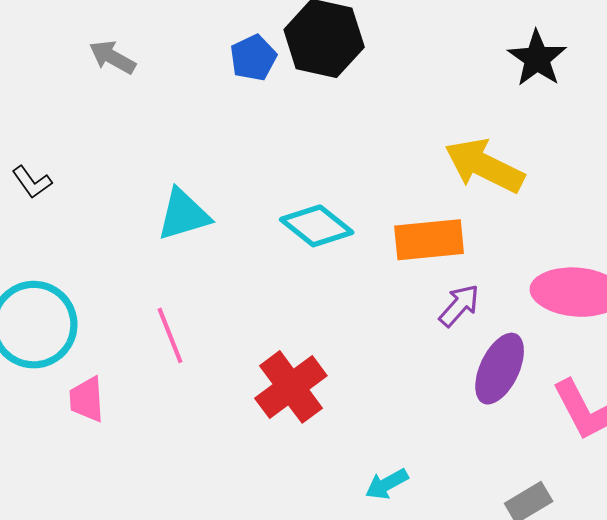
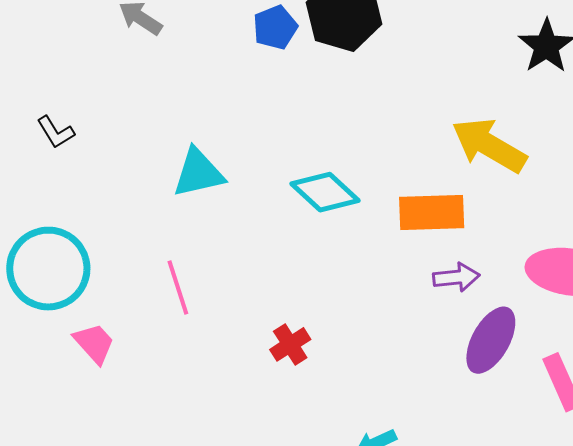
purple arrow: (459, 306) -> (456, 277), turned 39
red cross: (291, 387) -> (290, 344), size x0.6
pink trapezoid: (87, 399) -> (94, 343), turned 138

